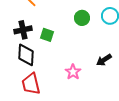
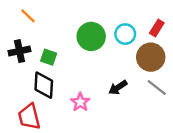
green circle: (82, 18) -> (91, 36), size x1.5
black diamond: (26, 55) -> (44, 85), moved

